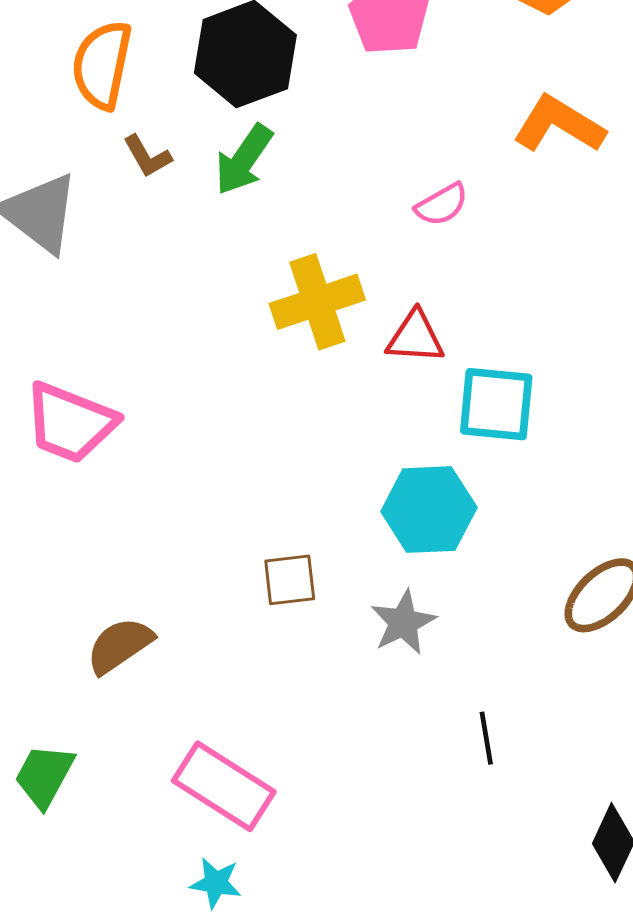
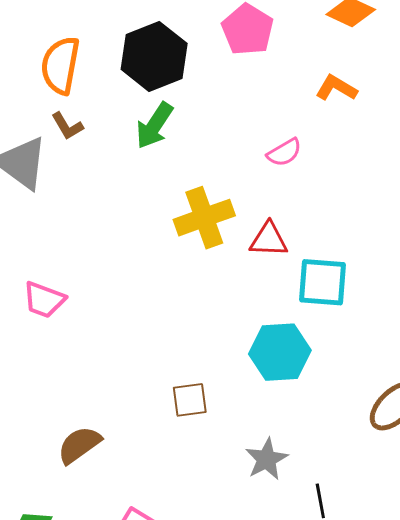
orange L-shape: (559, 124) -> (336, 88), moved, size x0.7
brown L-shape: (147, 156) -> (67, 126), moved
pink trapezoid: (70, 423) -> (44, 300), size x0.7
gray star: (403, 622) -> (267, 459), moved

